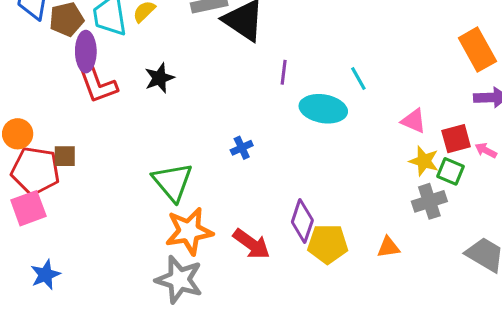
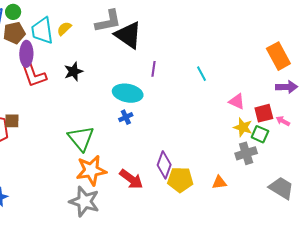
cyan ellipse: (323, 109) -> (128, 93), moved

